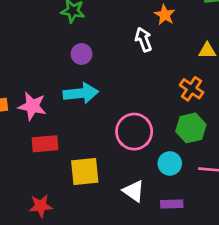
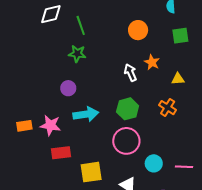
orange star: (165, 15) -> (152, 62), moved
purple circle: (82, 54) -> (68, 88), moved
green hexagon: (191, 128) -> (128, 109), moved

